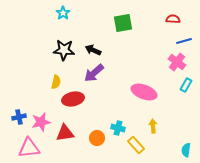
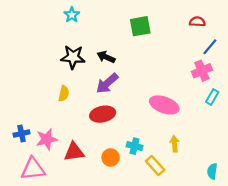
blue line: (184, 41) -> (210, 47), turned -35
pink cross: (177, 62) -> (202, 71), turned 30
red ellipse: (73, 99) -> (103, 114), moved

